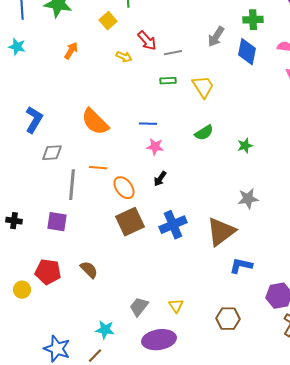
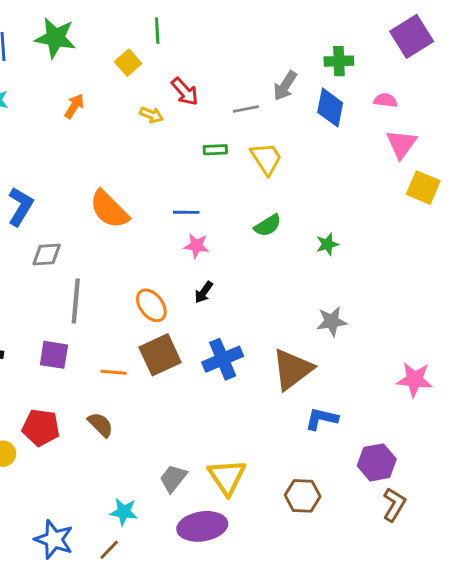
gray line: (173, 53) -> (246, 109), moved
orange line: (98, 168) -> (114, 372), moved
yellow triangle: (176, 306) -> (227, 477), size x1.8

